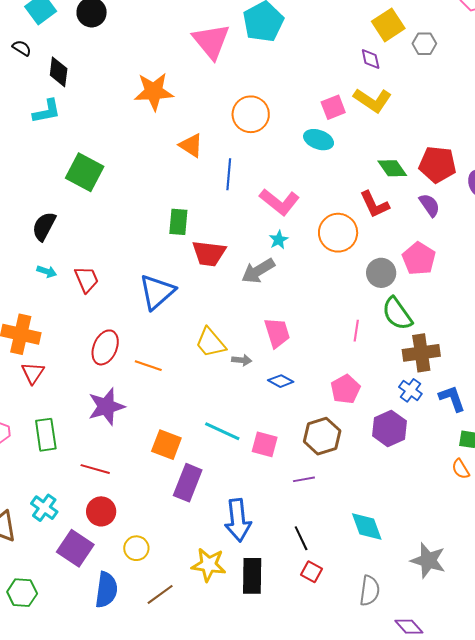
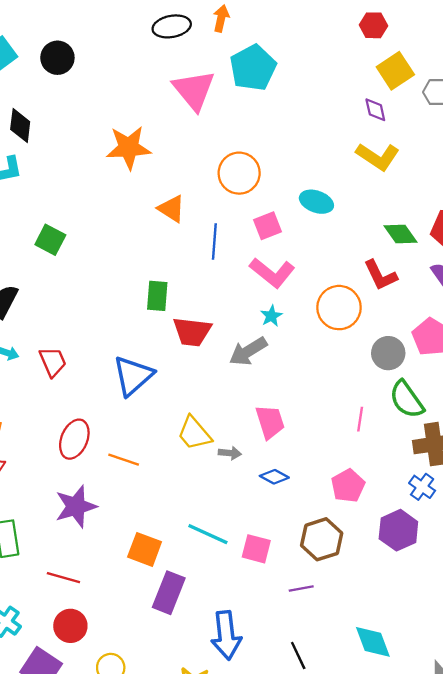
pink square: (333, 107) -> (268, 226), moved
green square: (85, 172) -> (50, 240), size x0.7

